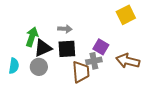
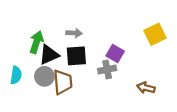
yellow square: (126, 15) -> (155, 34), moved
brown arrow: (128, 61) -> (146, 88), moved, size x0.7
brown trapezoid: (81, 72) -> (63, 82), moved

